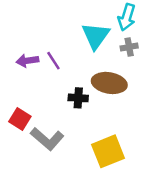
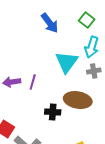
purple line: (53, 61) -> (33, 82), turned 49

